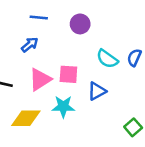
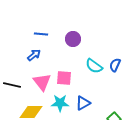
pink triangle: (40, 79) -> (42, 82), turned -36
blue triangle: (97, 91) -> (83, 103), moved

